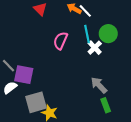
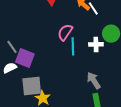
cyan line: (87, 34) -> (73, 46), moved
white cross: (95, 48) -> (96, 44), turned 32

